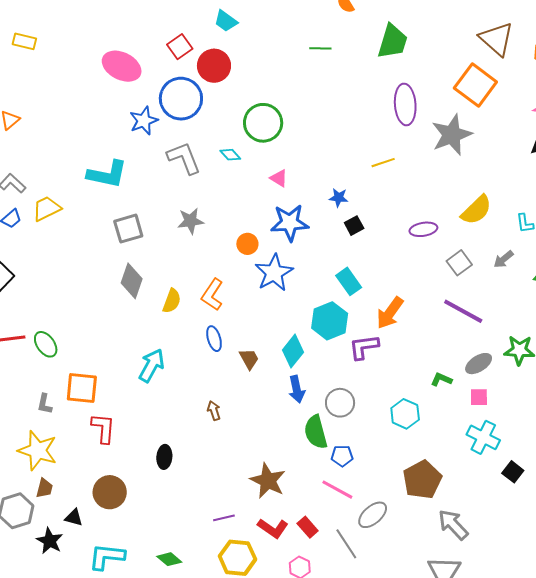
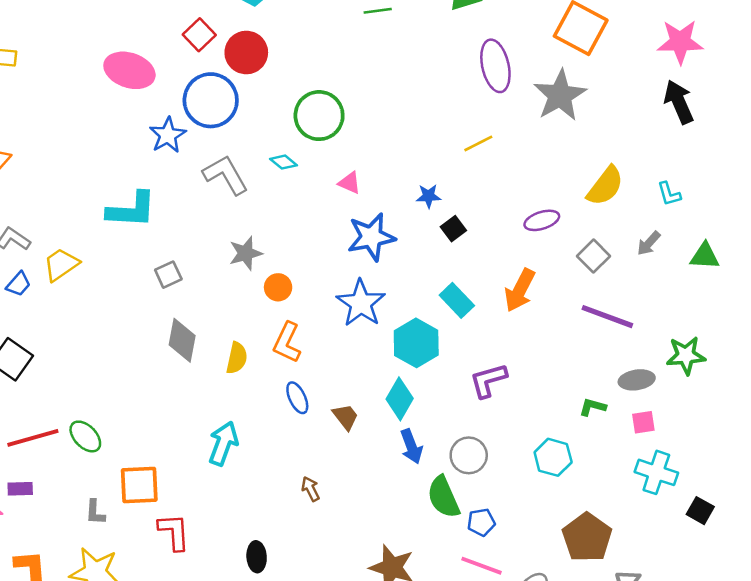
gray square: (128, 229) -> (168, 275), size x0.7
orange circle: (247, 244) -> (278, 287), moved
orange arrow: (390, 313) -> (520, 290), moved
cyan hexagon: (330, 321) -> (416, 343), moved
gray ellipse: (479, 364) -> (637, 380), turned 32

